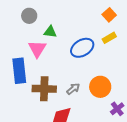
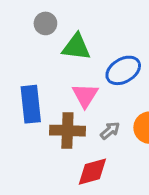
green triangle: (50, 32) -> (76, 47), size x1.5
pink triangle: (37, 49) -> (85, 95), moved

